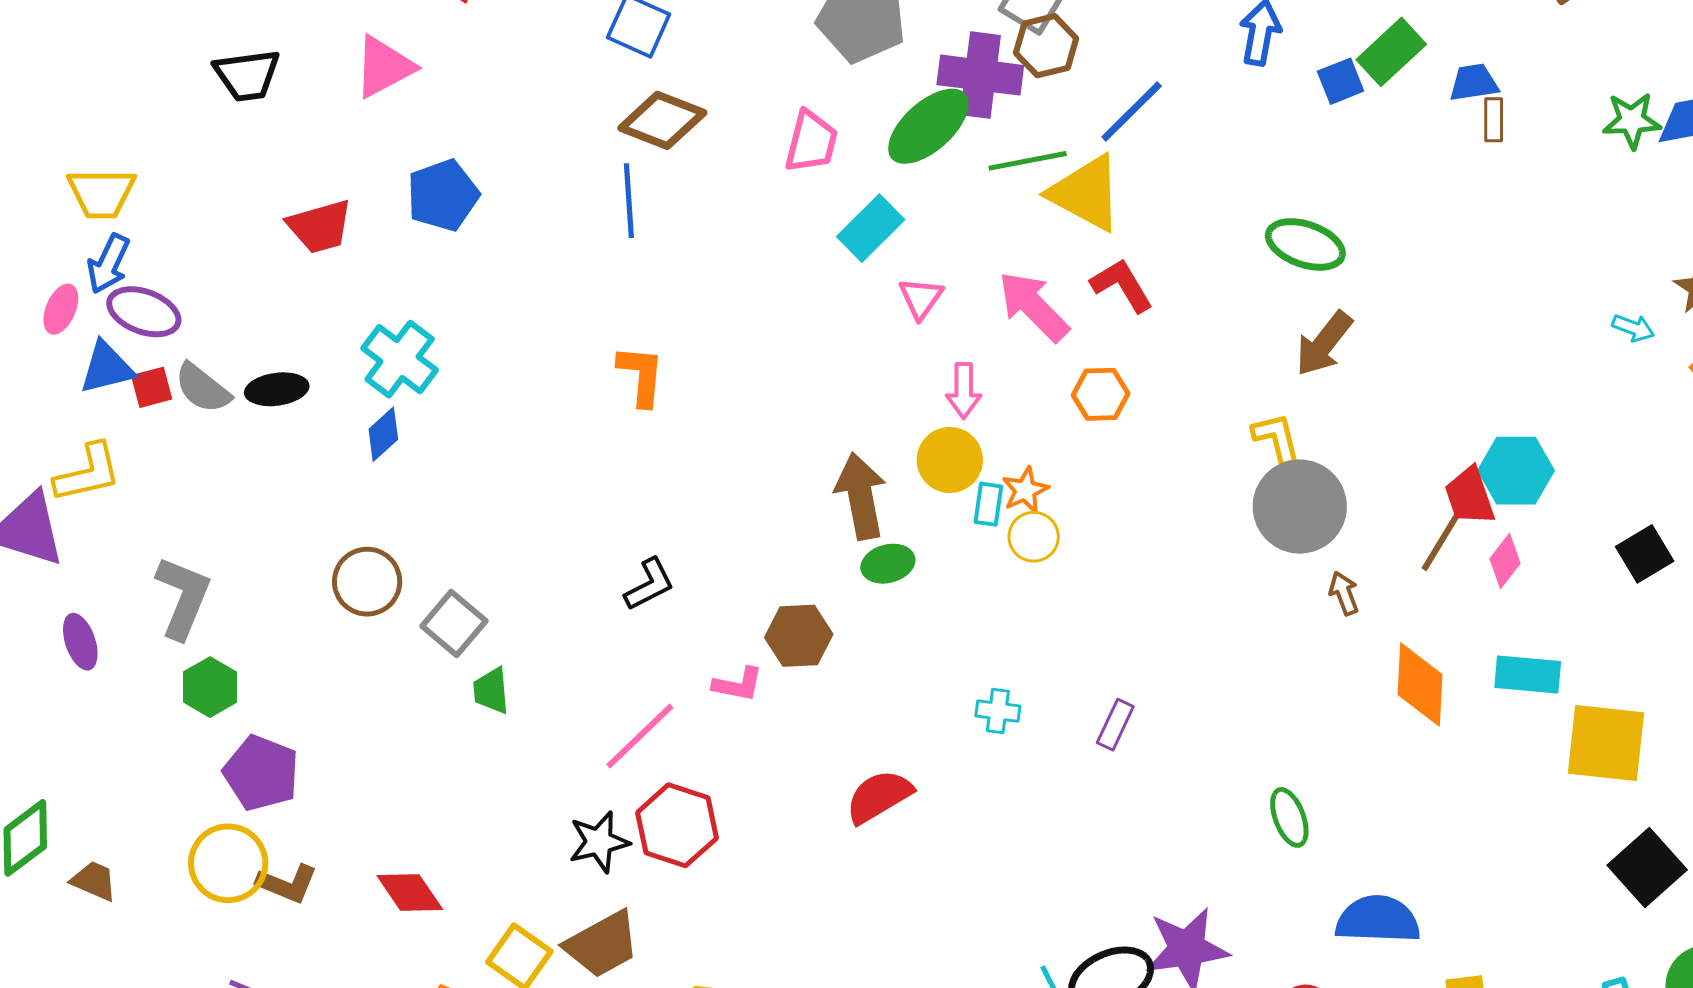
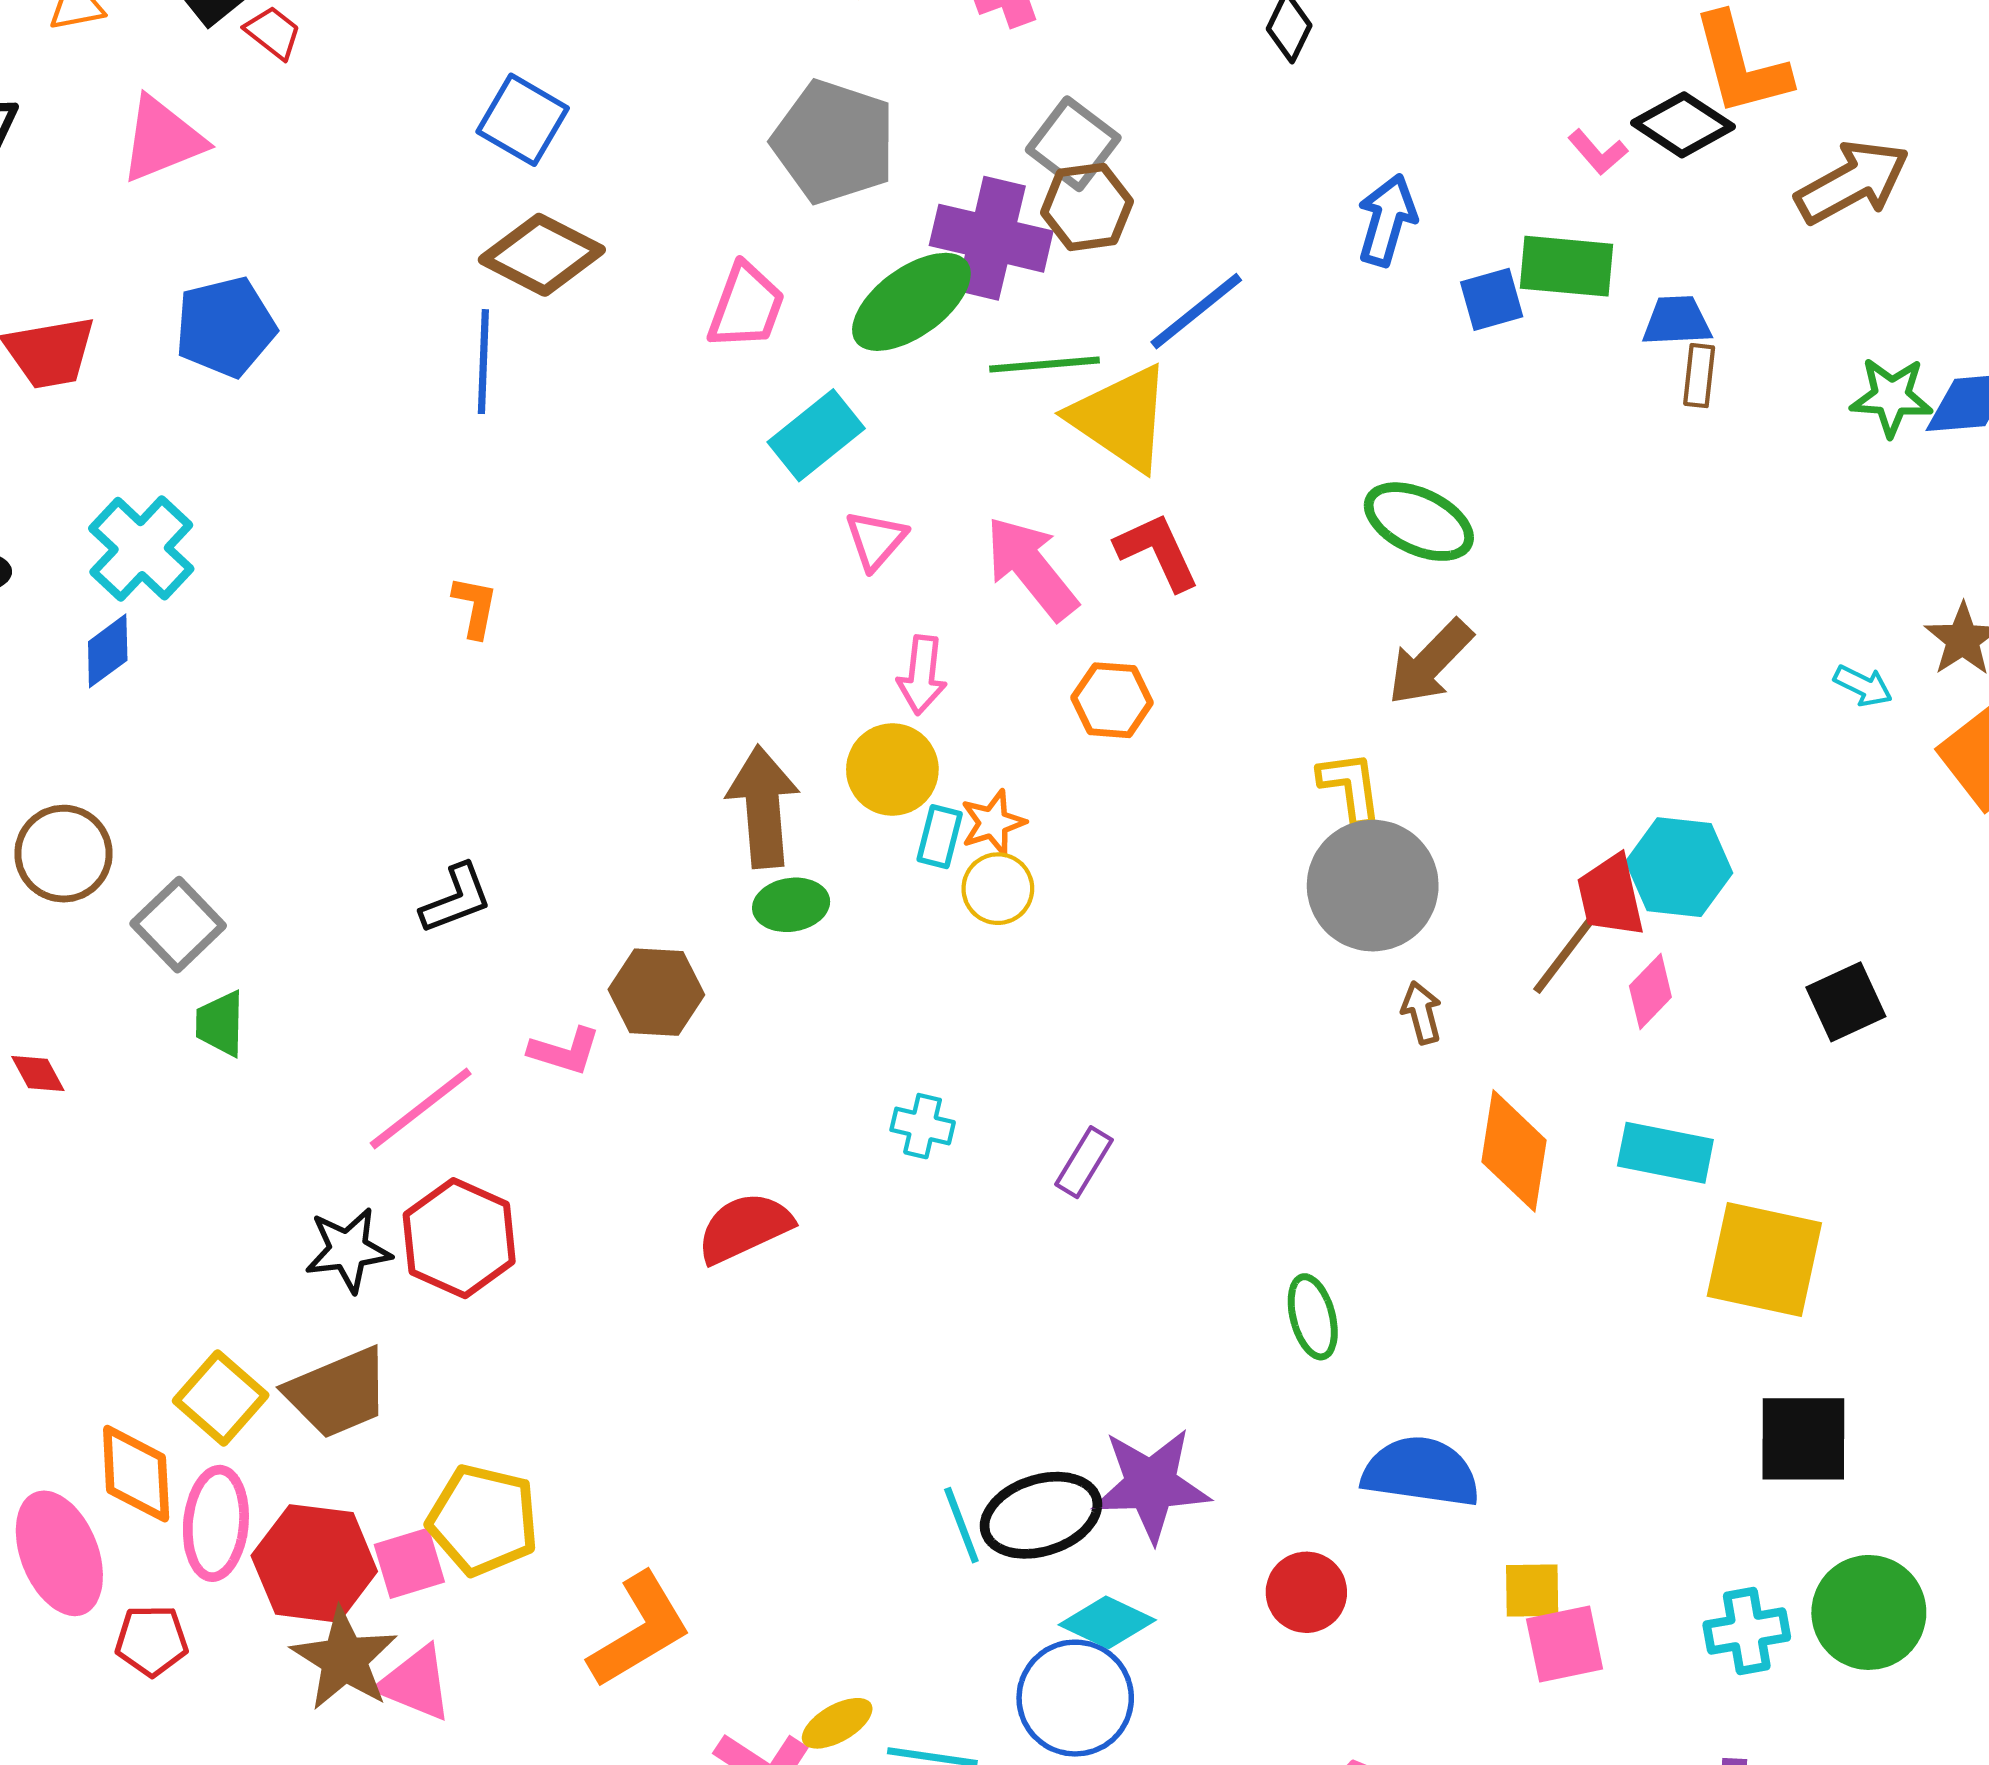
green rectangle: (1391, 52) -> (1567, 266), turned 42
orange L-shape: (641, 376) -> (475, 607), size x0.7
black square: (1647, 868) -> (1803, 1439), turned 36
red diamond: (410, 892) -> (38, 1073), moved, size x0.6

